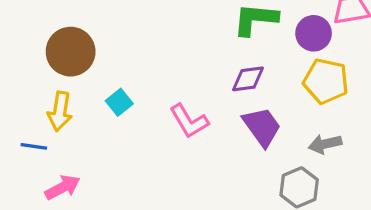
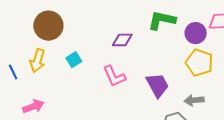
purple diamond: (248, 79) -> (122, 40), moved
blue line: (34, 146) -> (13, 72), moved, turned 49

